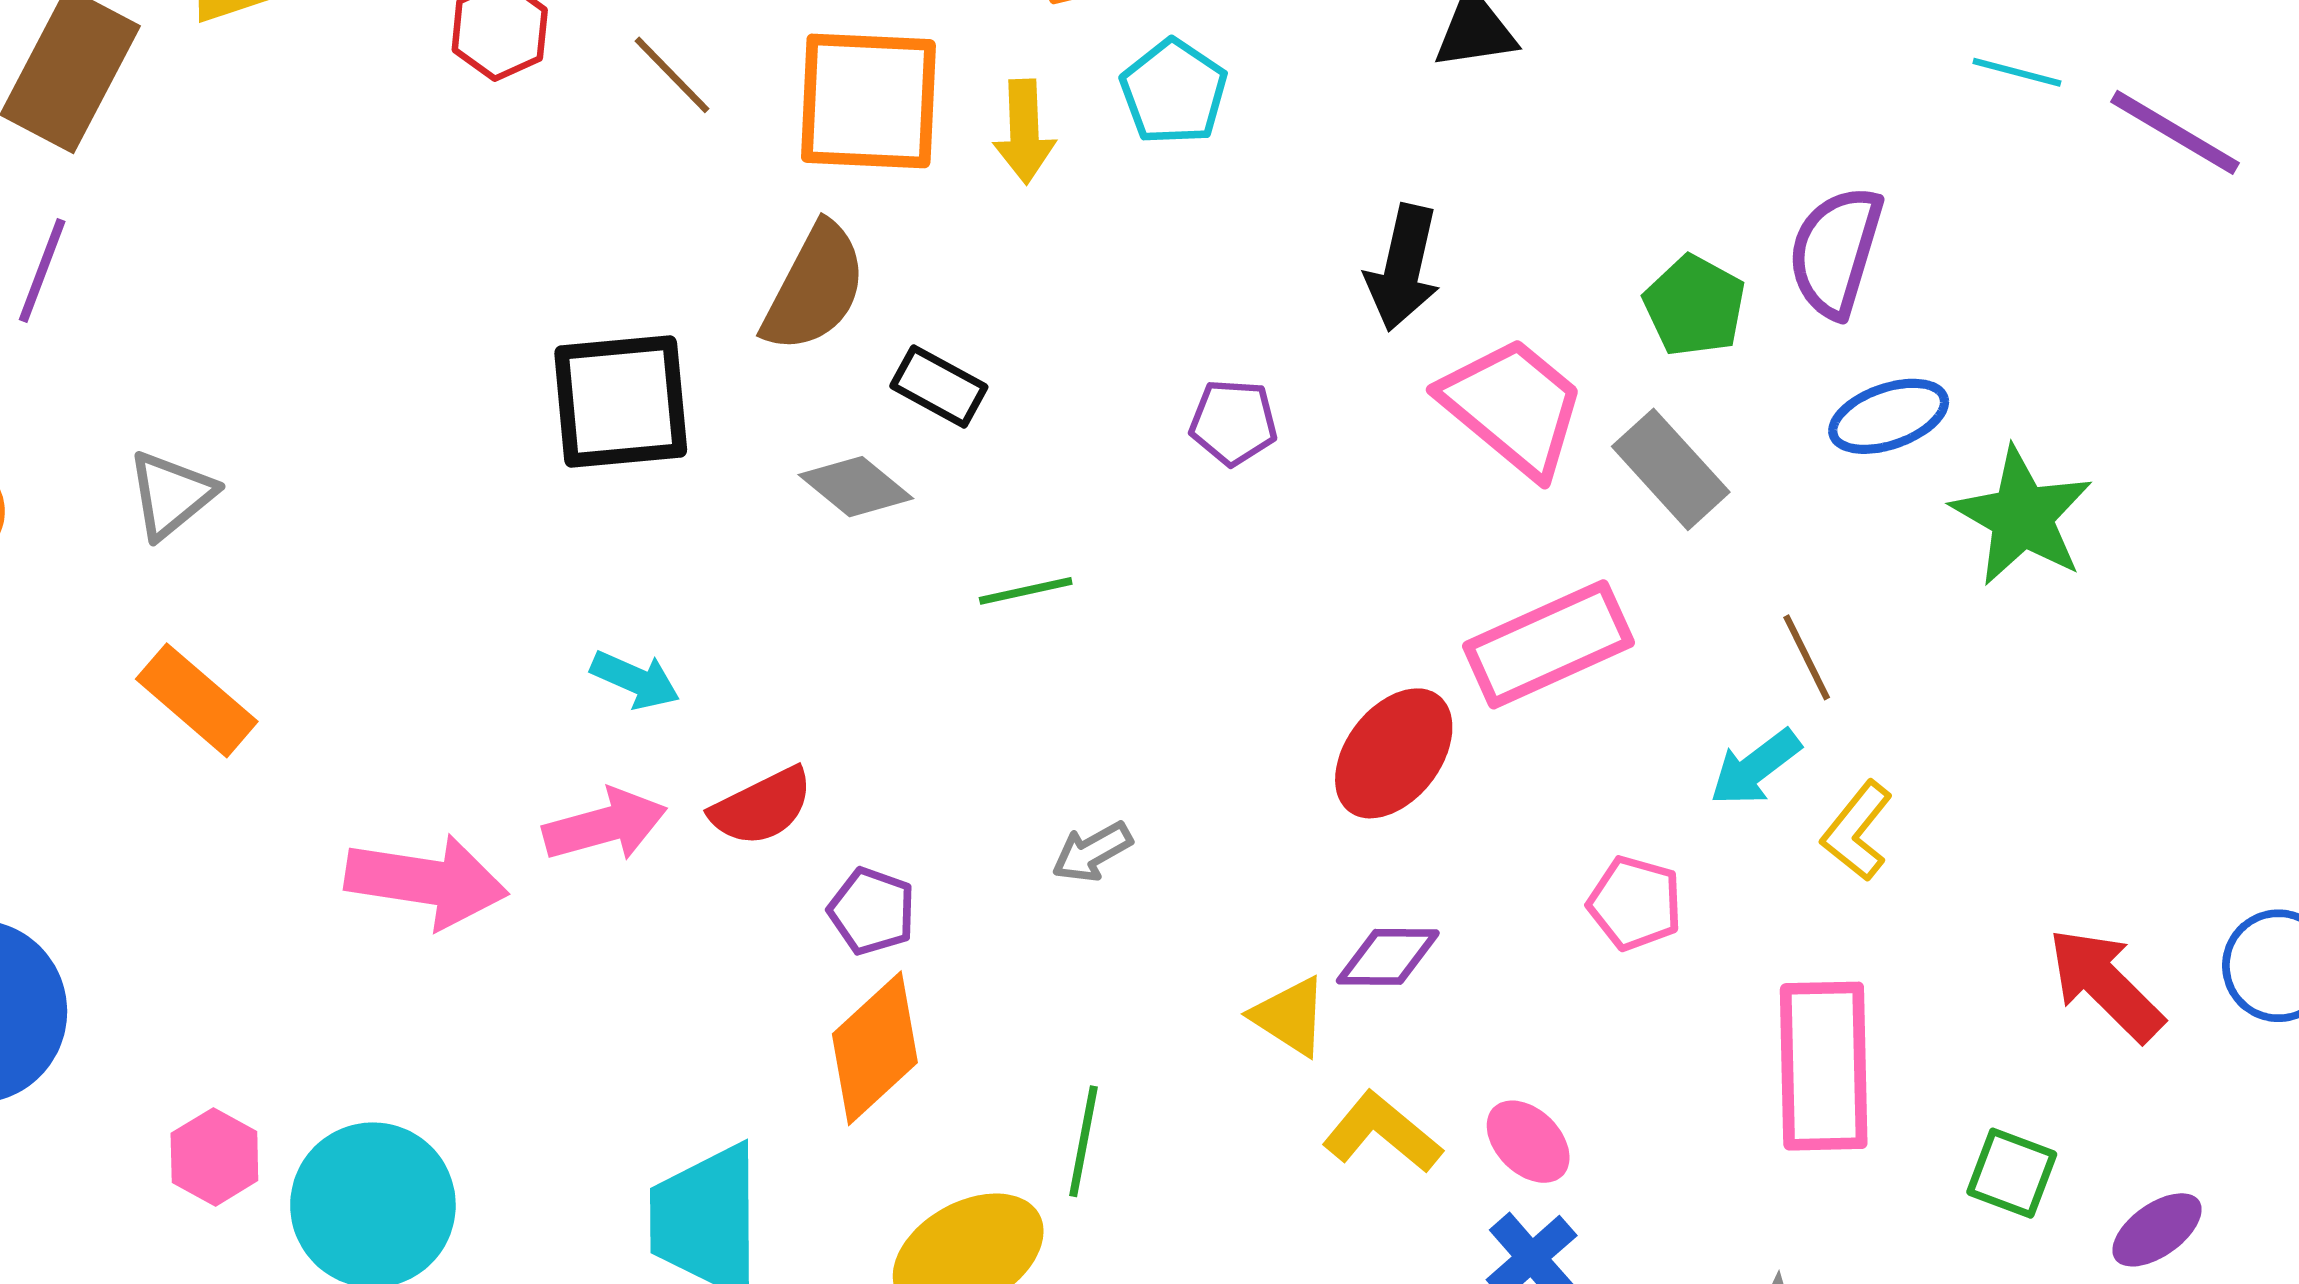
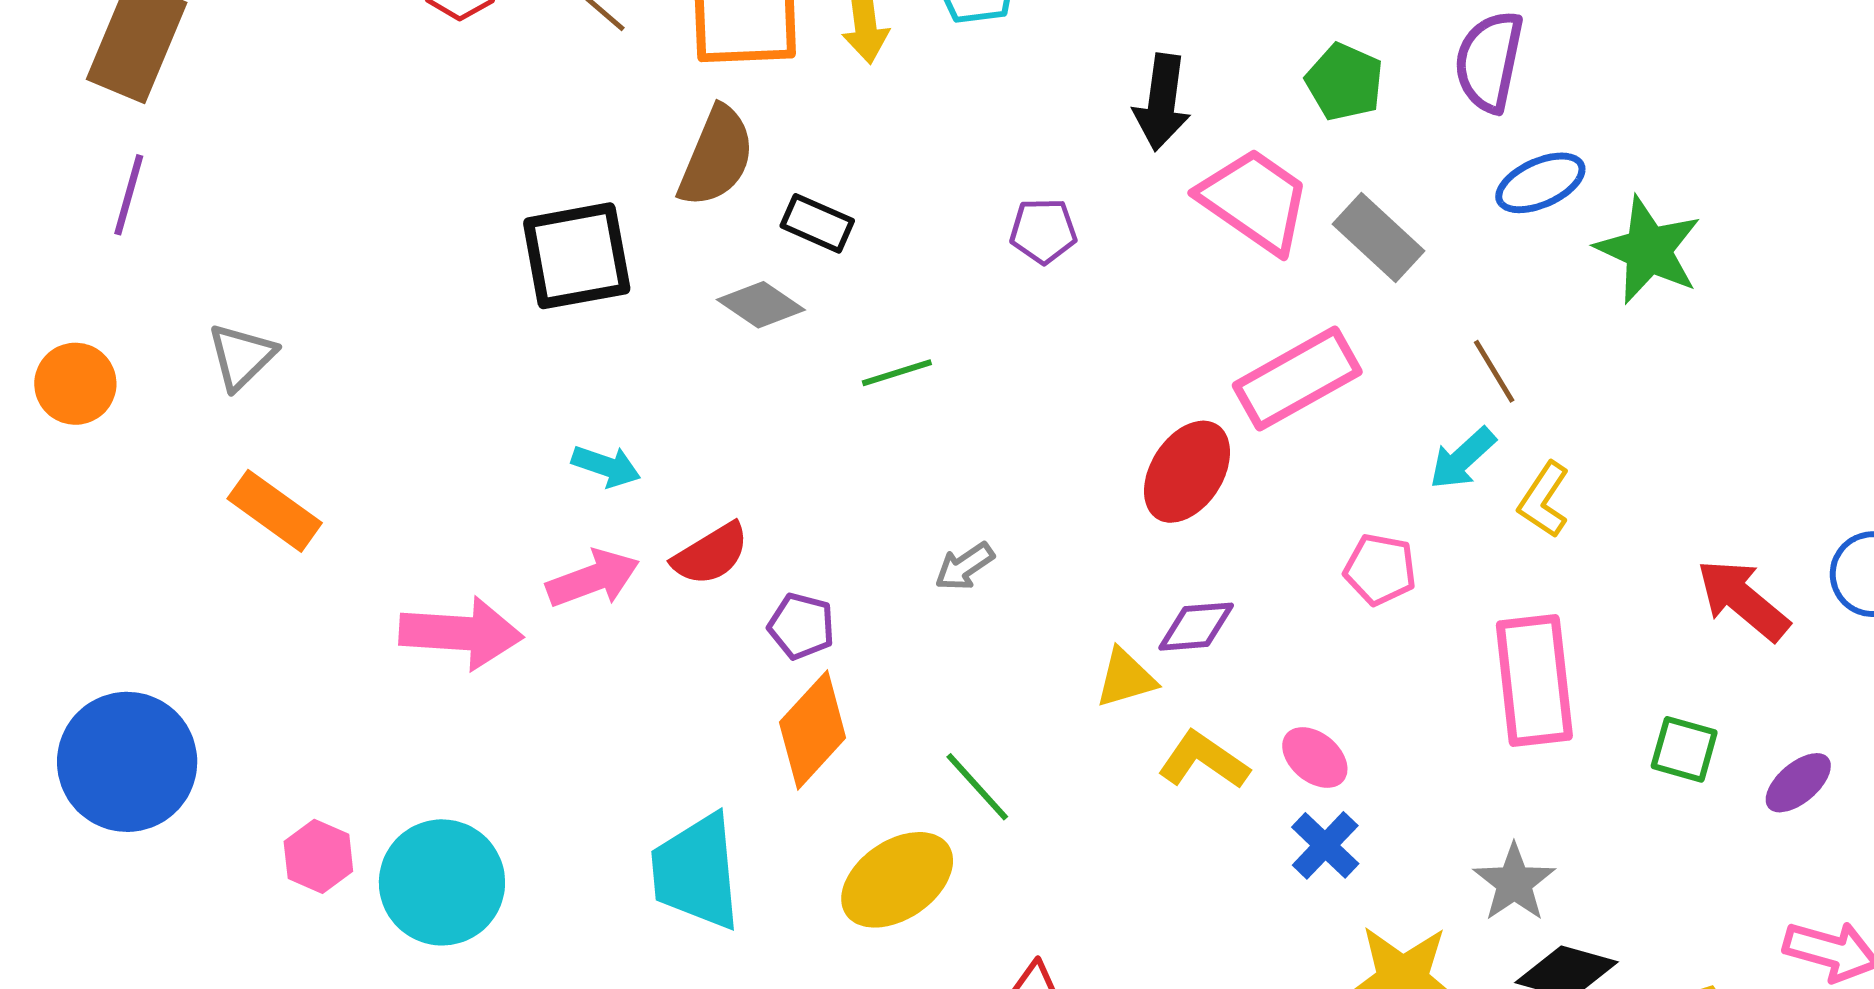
green pentagon: (1695, 306) -> (1345, 82), moved
yellow triangle: (1290, 1016) -> (1126, 678), turned -44
green line: (1084, 1141) -> (977, 787), turned -48

